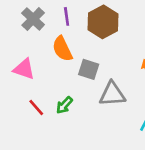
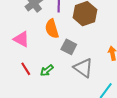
gray triangle: (112, 94) -> (83, 68), turned 30

